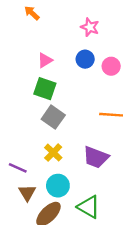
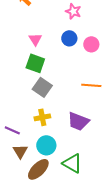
pink triangle: (45, 60) -> (35, 39), turned -32
yellow cross: (53, 153) -> (42, 117), turned 35

